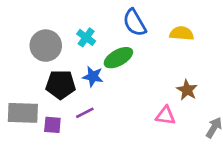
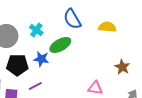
brown star: (187, 90) -> (122, 67), moved

